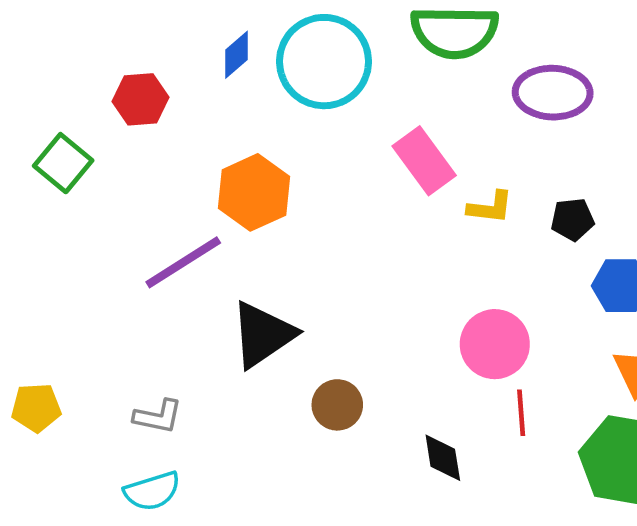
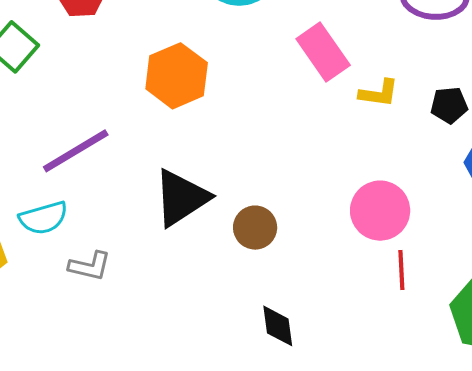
purple line: (183, 262) -> (76, 151), moved
brown circle: (337, 405) -> (255, 228), moved
black diamond: (443, 458) -> (278, 326), moved
cyan semicircle: (152, 491) -> (43, 218), moved

